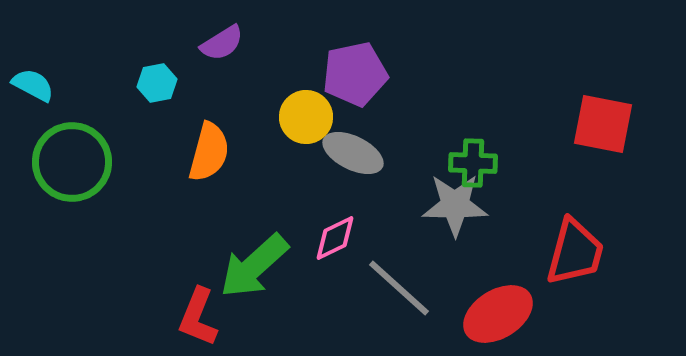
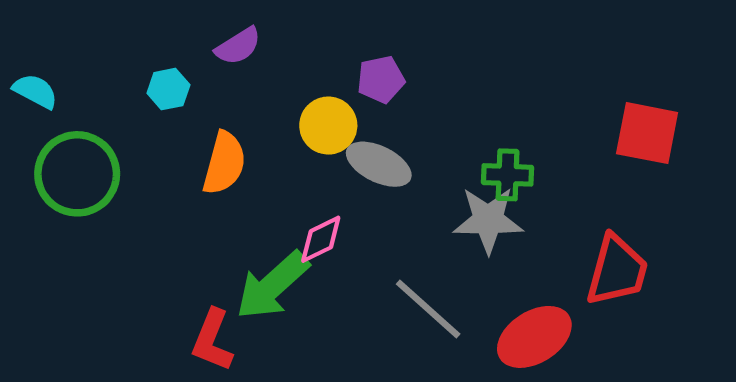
purple pentagon: (355, 74) -> (381, 79), size x0.7
pink diamond: (335, 238) -> (321, 239), moved

